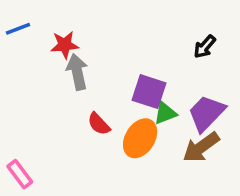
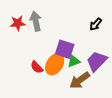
gray arrow: (77, 72) -> (36, 21), moved
orange ellipse: (140, 138) -> (55, 64), moved
brown arrow: (201, 147) -> (80, 80), moved

